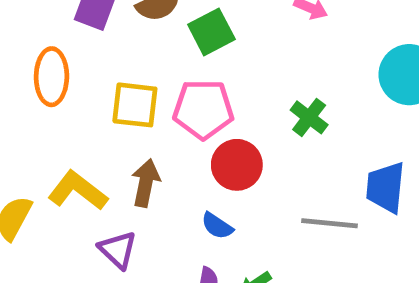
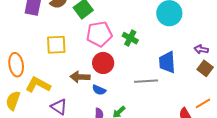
orange ellipse: (51, 77) -> (16, 65), moved
pink pentagon: (203, 109) -> (99, 34), moved
brown arrow: (146, 183) -> (80, 77), moved, turned -90

